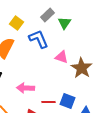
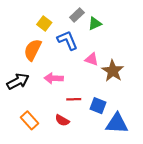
green triangle: (65, 23) -> (95, 23), turned 32
pink arrow: (26, 88) -> (54, 78), moved
red line: (49, 102) -> (74, 99), moved

